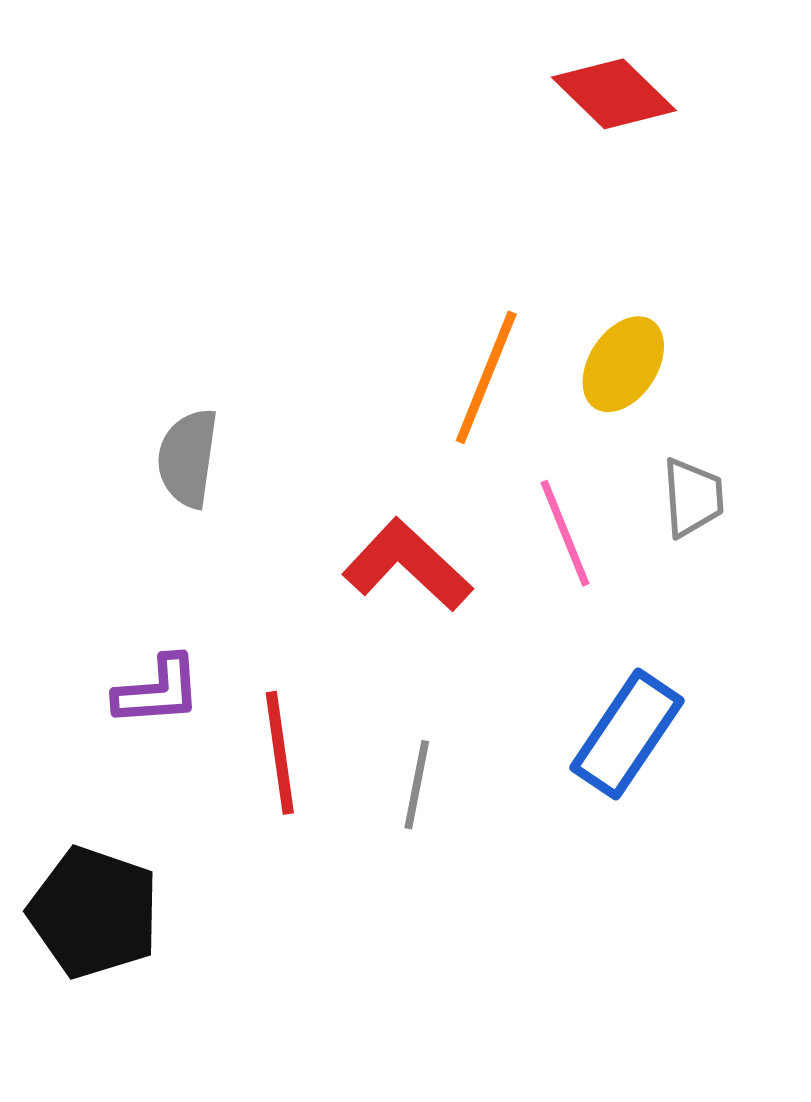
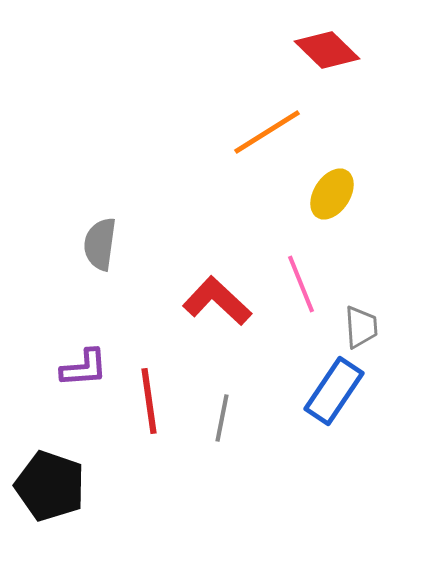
orange line: (486, 377) -> (267, 132), moved, turned 36
gray trapezoid: (693, 497) -> (361, 327), moved

